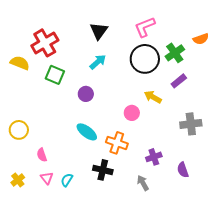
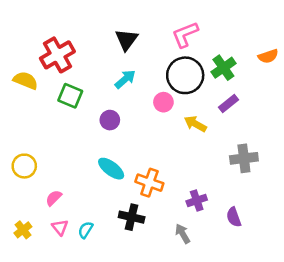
orange semicircle: (201, 39) -> (268, 56), moved
pink circle: (132, 113) -> (163, 102), moved
pink semicircle: (42, 155) -> (54, 198), turned 64

